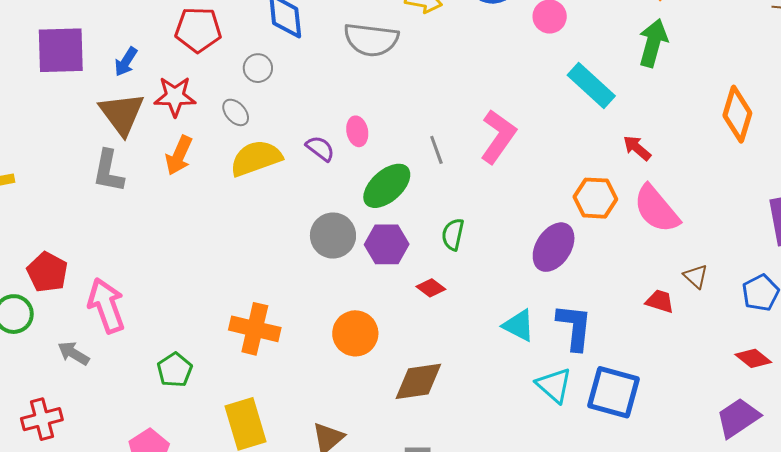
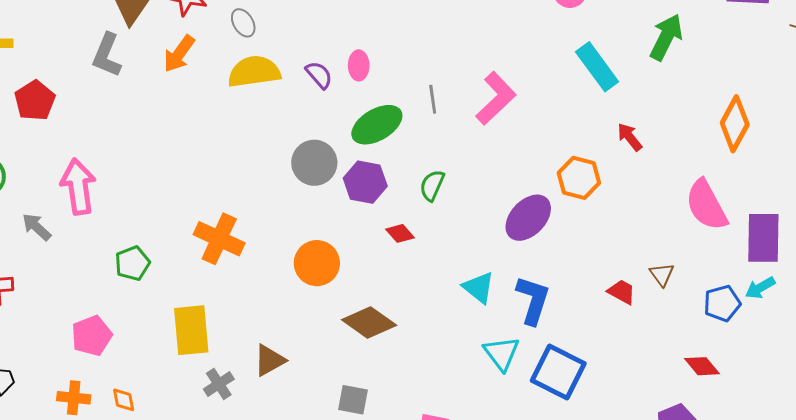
pink semicircle: (656, 209) -> (706, 205), moved
red pentagon: (47, 272) -> (35, 101), moved
brown diamond: (418, 381) -> (369, 323), turned 32

